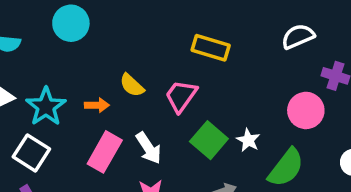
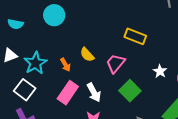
orange arrow: (97, 105) -> (66, 65), turned 56
white star: (248, 140) -> (160, 71), moved

